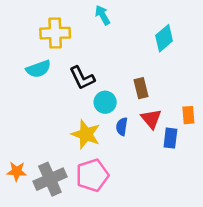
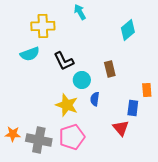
red triangle: (151, 119) -> (121, 128), moved
gray cross: (50, 179) -> (39, 140), turned 35

